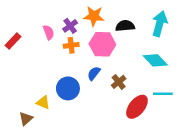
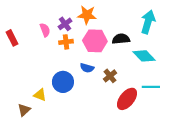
black semicircle: (125, 26) -> (121, 39), moved
red rectangle: (13, 41) -> (12, 38), turned -70
blue semicircle: (94, 73) -> (87, 68), turned -112

